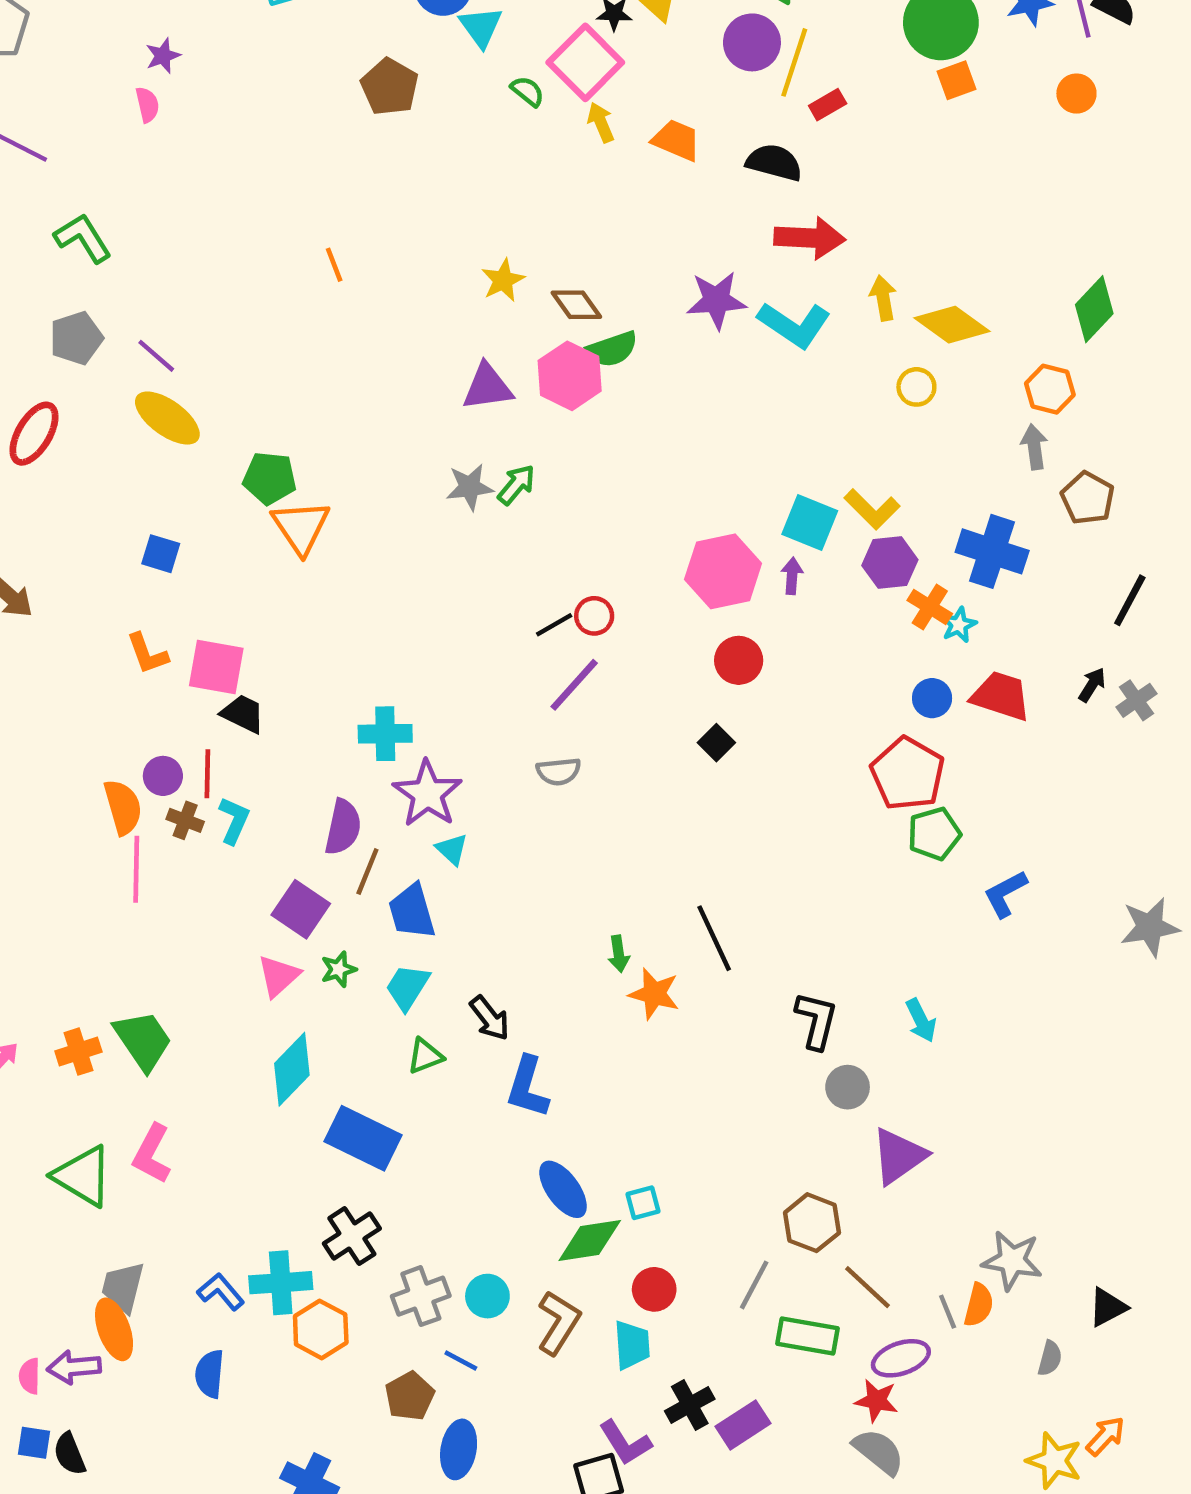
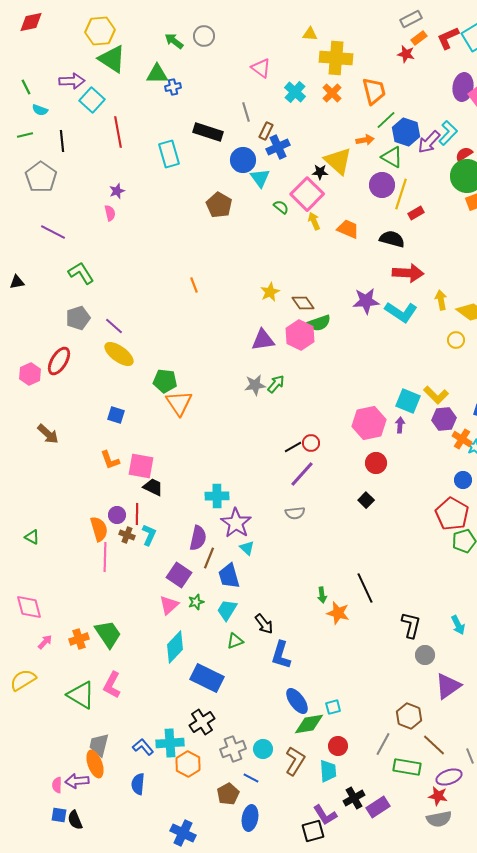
gray semicircle: (879, 1452) -> (439, 819), turned 130

